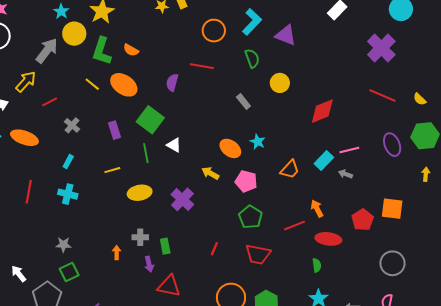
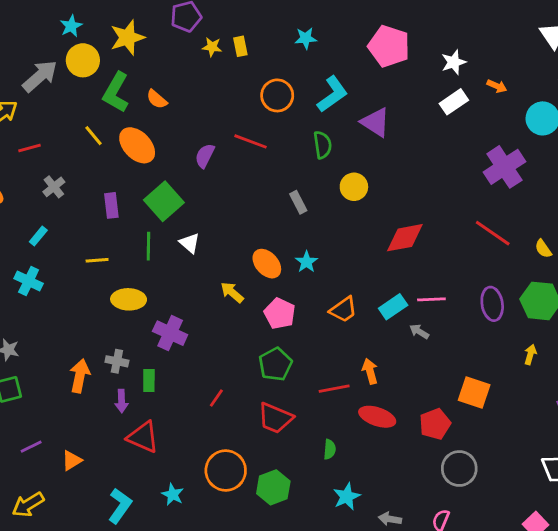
purple cross: (182, 199) -> (170, 333), moved, turned -30
red pentagon: (363, 220) -> (435, 424), moved
orange arrow: (117, 253) -> (80, 376), size x1.6
green semicircle: (317, 265) -> (330, 449), moved

